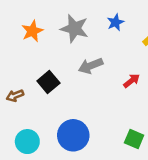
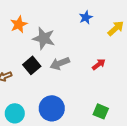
gray star: (74, 29) -> (44, 38), moved
gray arrow: (91, 66) -> (60, 63), moved

